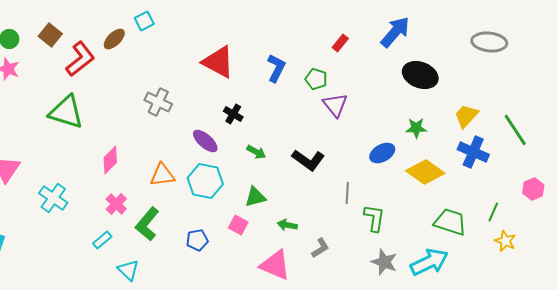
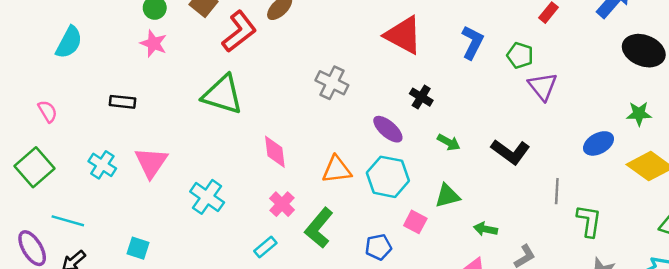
pink diamond: (110, 160) -> (275, 152), turned -52
pink square: (238, 225) -> (415, 222), moved

